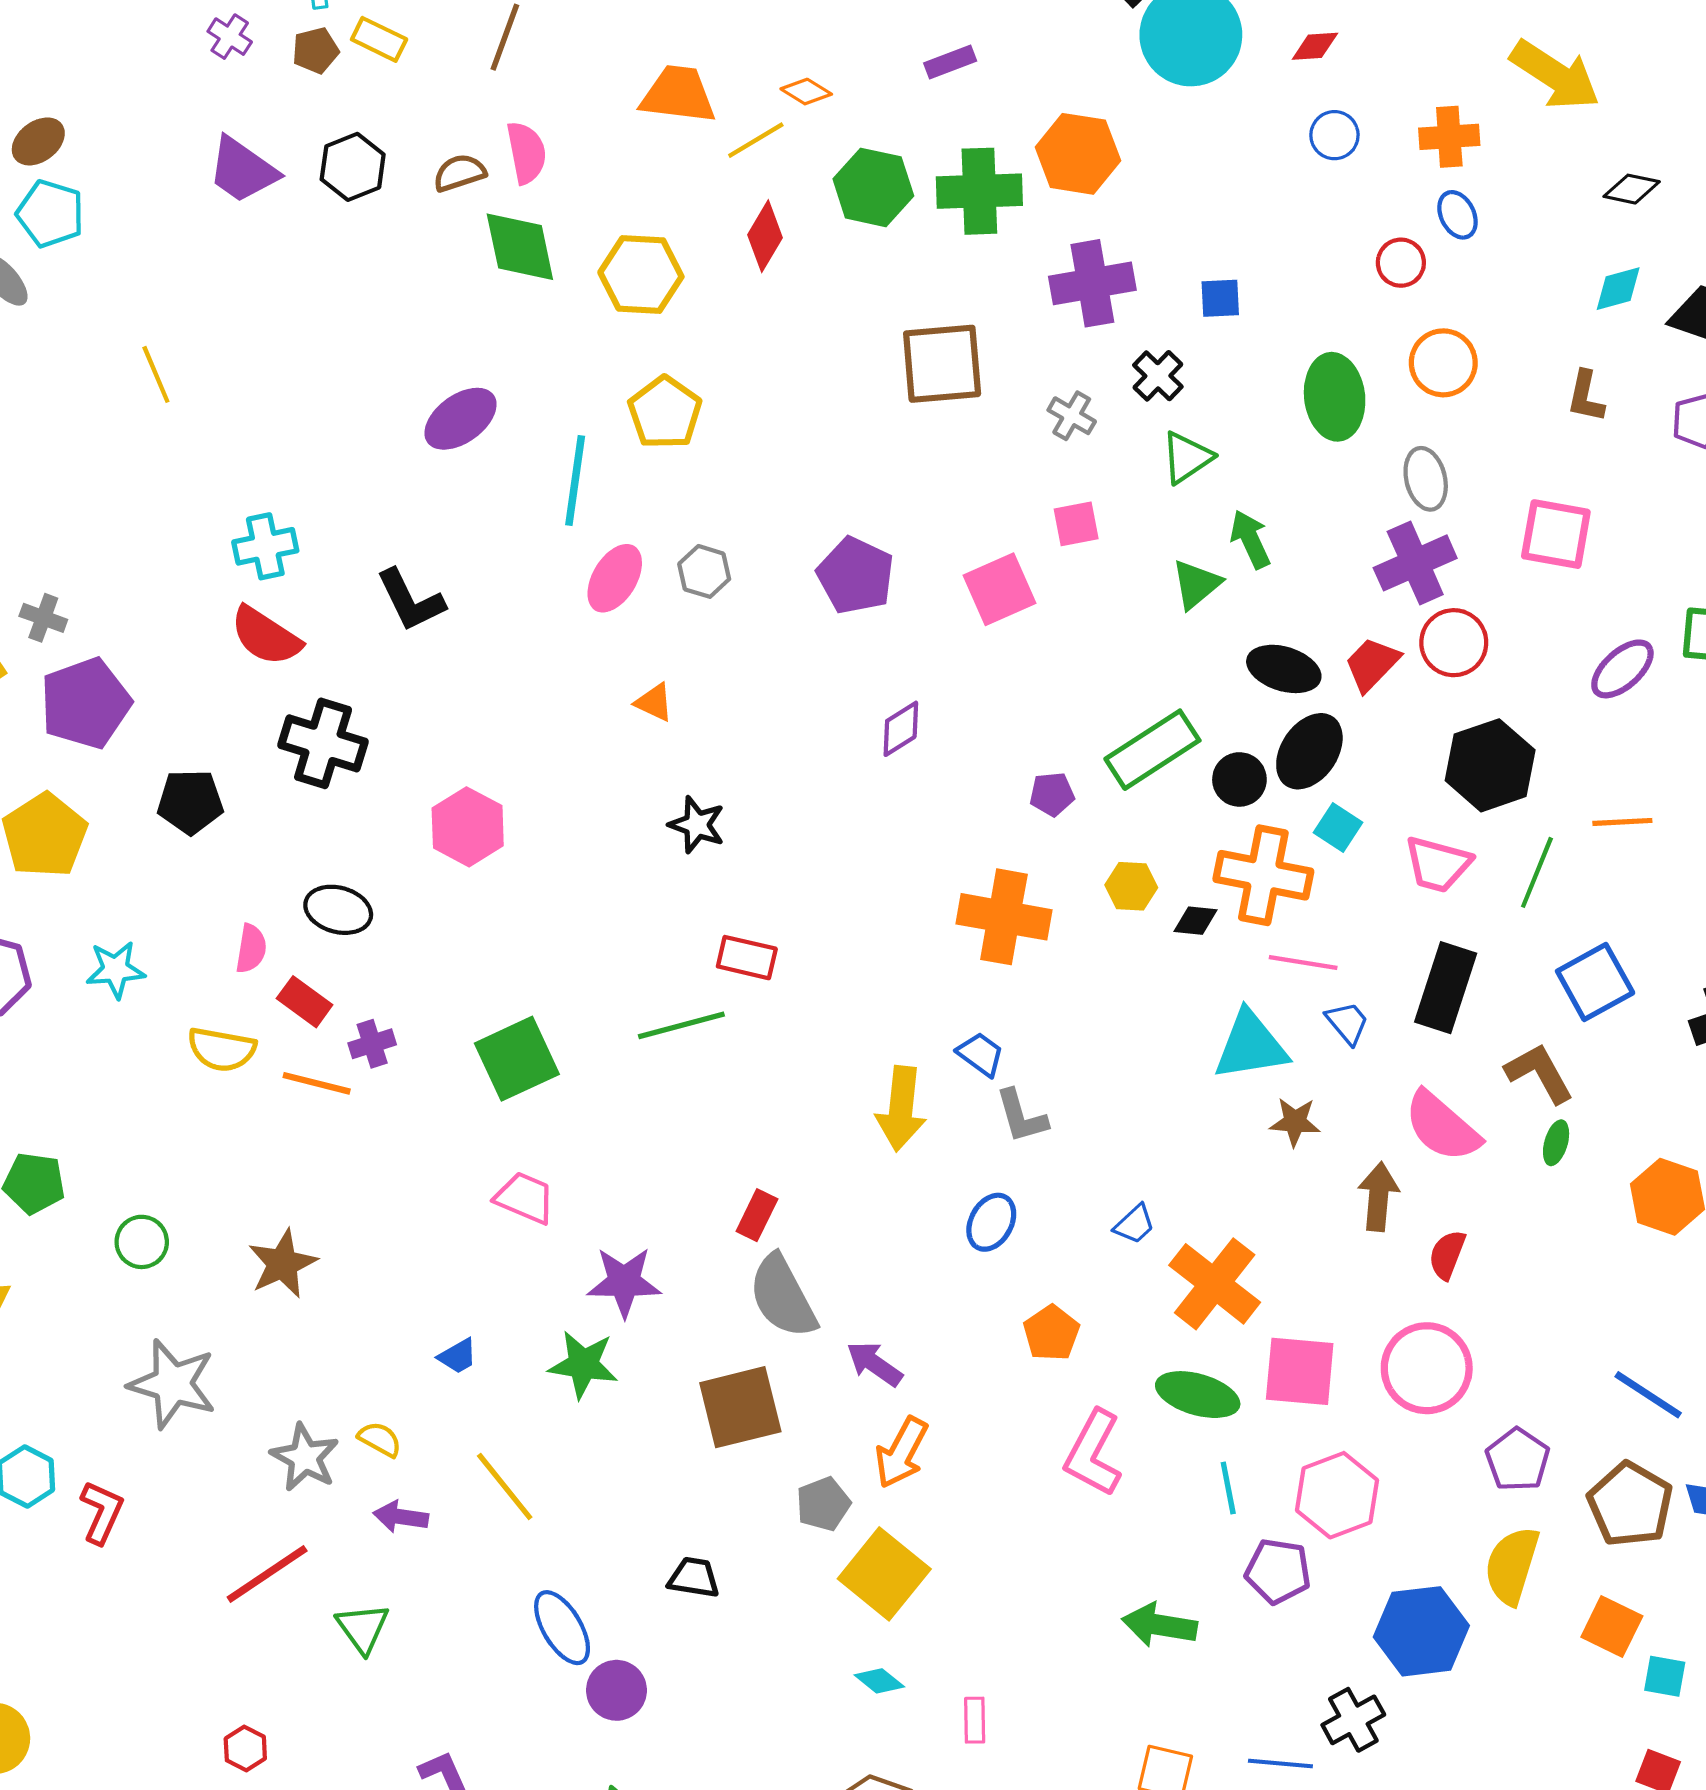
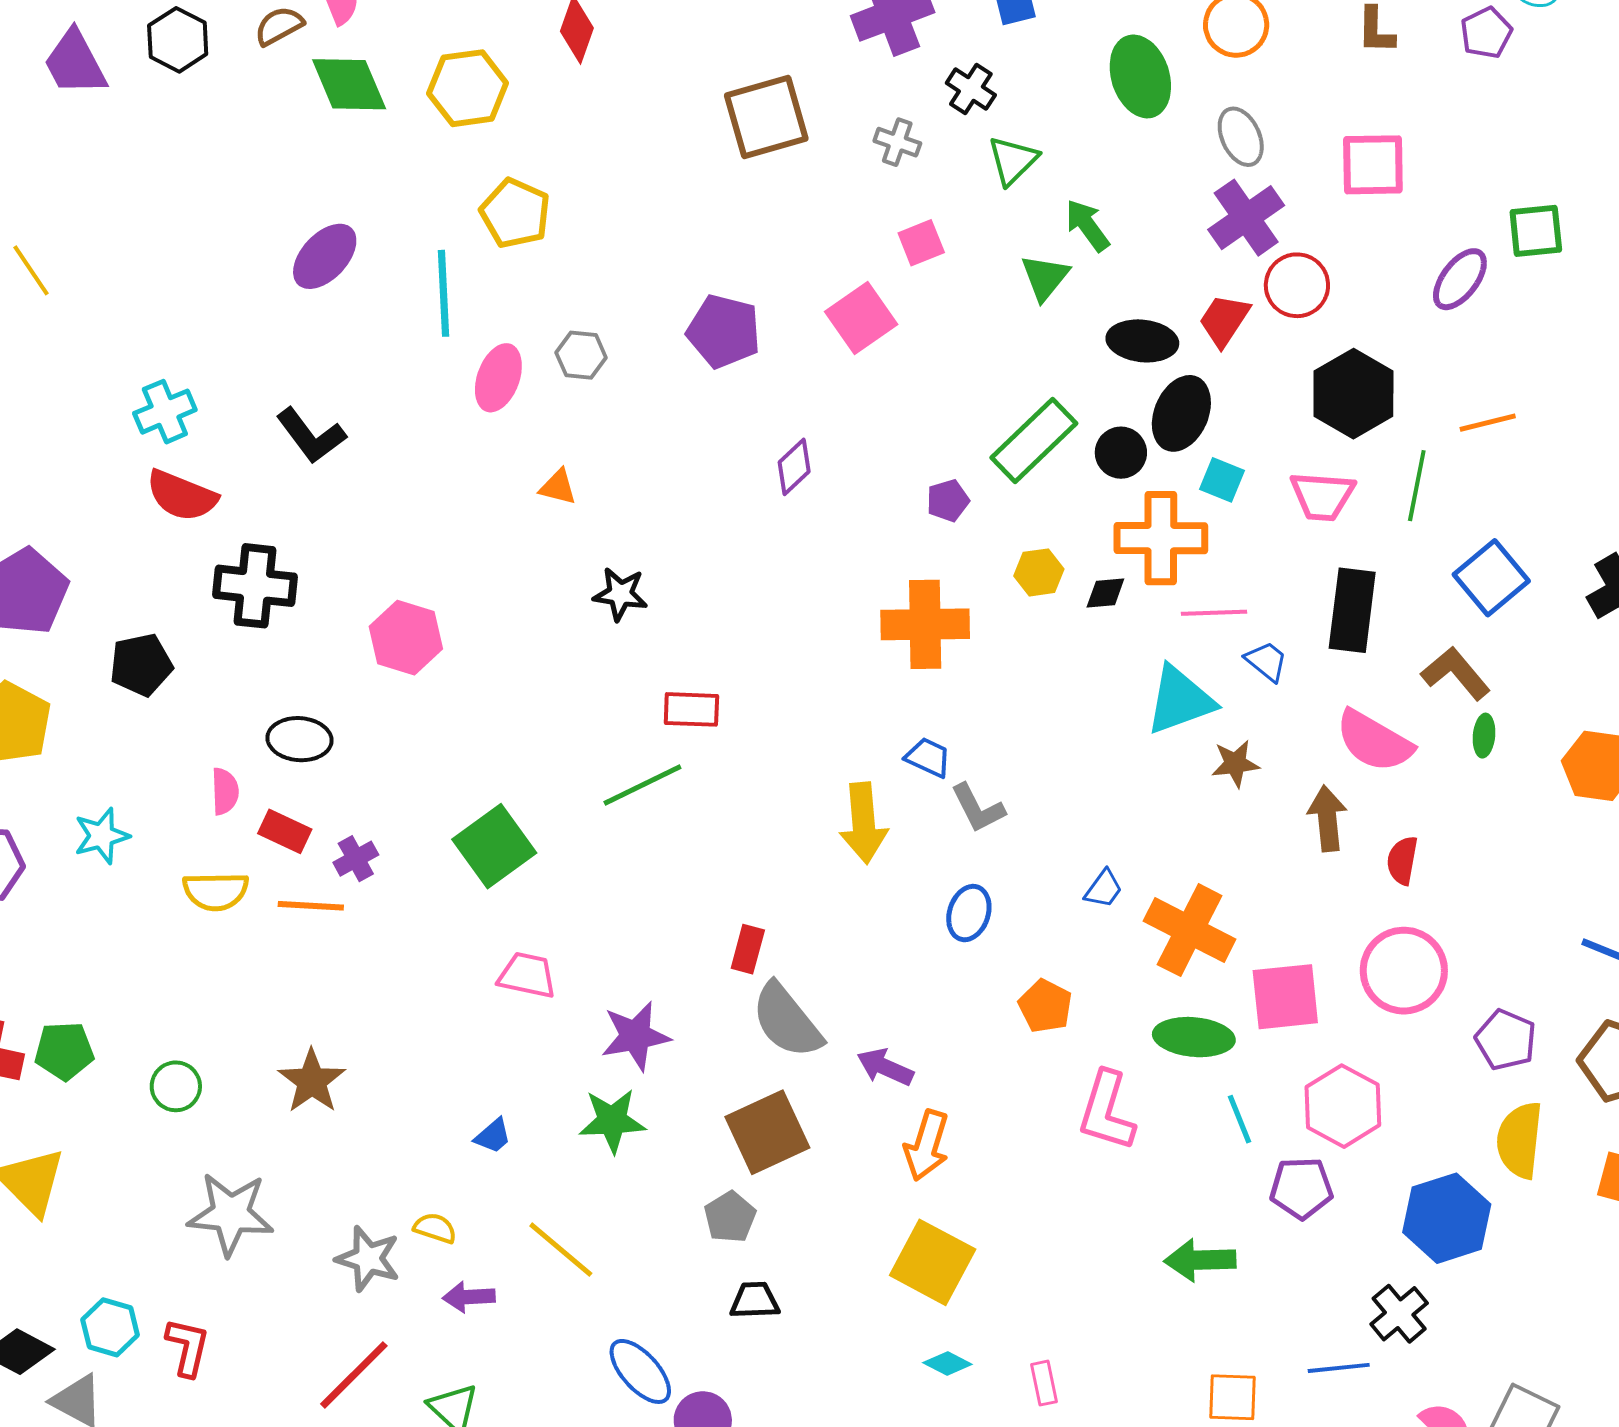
purple trapezoid: (243, 170) -> (75, 63), turned 38
gray pentagon: (823, 1504) -> (730, 1217), moved

